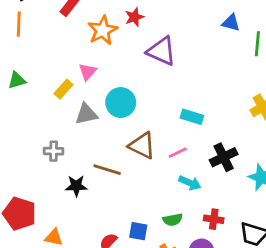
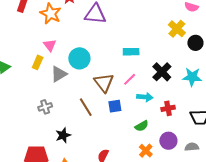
brown triangle: (142, 146) -> (104, 83), turned 45
brown line: (107, 170) -> (86, 107), turned 60
black star: (76, 186) -> (63, 135), moved
red cross: (214, 219) -> (168, 108), moved
blue square: (138, 231) -> (115, 106), moved

